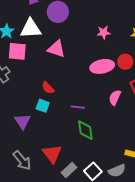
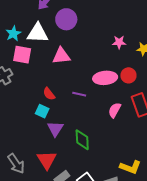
pink star: (104, 32) -> (119, 42), moved
pink triangle: (56, 49) -> (61, 56), turned -30
purple line: (78, 107) -> (79, 94), moved
purple triangle: (22, 121) -> (55, 129), moved

